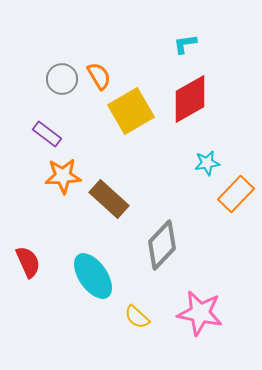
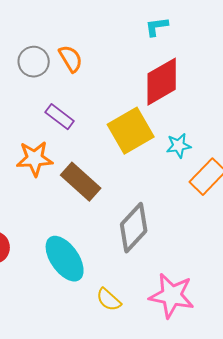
yellow square: (131, 111) -> (131, 131), moved
purple rectangle: (47, 134) -> (60, 117), moved

